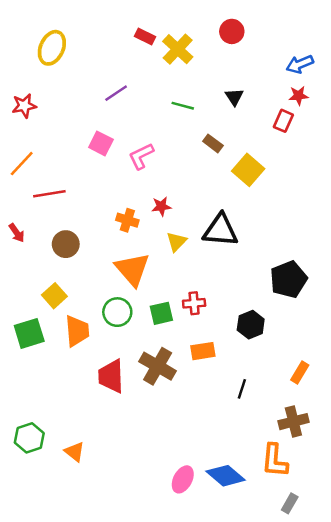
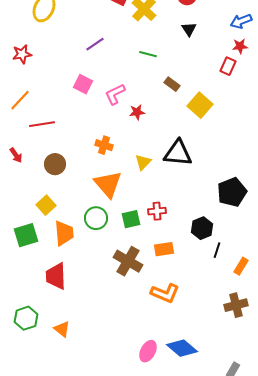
black triangle: (234, 97) -> (189, 29), moved
red star: (161, 206) -> (137, 112), moved
red trapezoid: (111, 376) -> (56, 276), moved
black line: (242, 389) -> (217, 250), moved
orange L-shape: (275, 461) -> (165, 293), moved, turned -72

